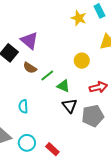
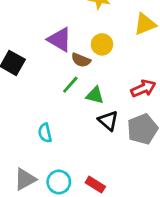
purple triangle: (29, 41) -> (60, 39), moved
yellow circle: (82, 61) -> (102, 44), moved
brown semicircle: (30, 68) -> (81, 60), moved

